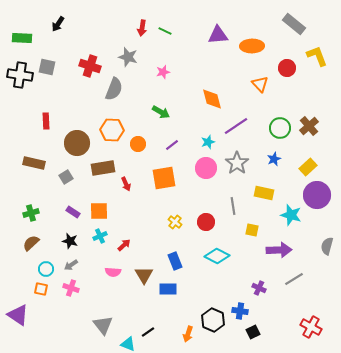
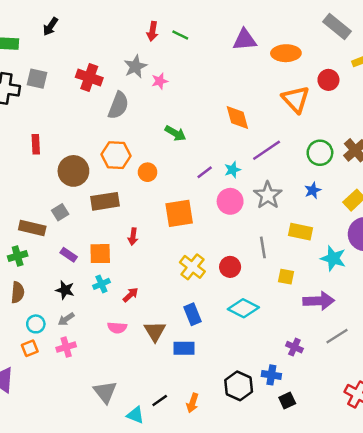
gray star: (128, 57) -> (135, 67), turned 30
pink star: (163, 72) -> (160, 81), moved
orange triangle: (260, 84) -> (296, 99), size x1.4
purple line: (172, 145) -> (205, 172), moved
brown rectangle: (34, 163) -> (32, 228), moved
red arrow: (126, 184) -> (133, 237), moved, turned 32
yellow cross: (175, 222) -> (192, 267), size x1.5
brown semicircle: (31, 243) -> (18, 292), turned 138
pink cross: (71, 288) -> (66, 347), turned -35
orange square: (41, 289) -> (30, 348), turned -32
orange arrow: (188, 334) -> (192, 403), moved

